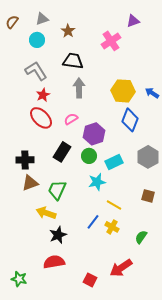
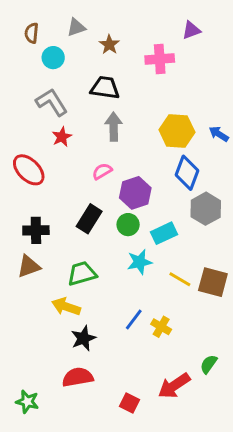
gray triangle: (42, 19) -> (76, 27), moved
brown semicircle: (12, 22) -> (32, 33), moved, turned -32
brown star: (68, 31) -> (109, 45), moved
pink cross: (111, 41) -> (160, 59), turned 30
red ellipse: (41, 118) -> (29, 170), moved
gray hexagon: (148, 157) -> (206, 209), moved
brown triangle: (30, 183) -> (29, 266), moved
green trapezoid: (57, 190) -> (82, 273), turned 50
brown square: (148, 196) -> (213, 282), size x1.5
yellow line: (114, 205) -> (180, 279), moved
green semicircle: (141, 237) -> (209, 364), moved

